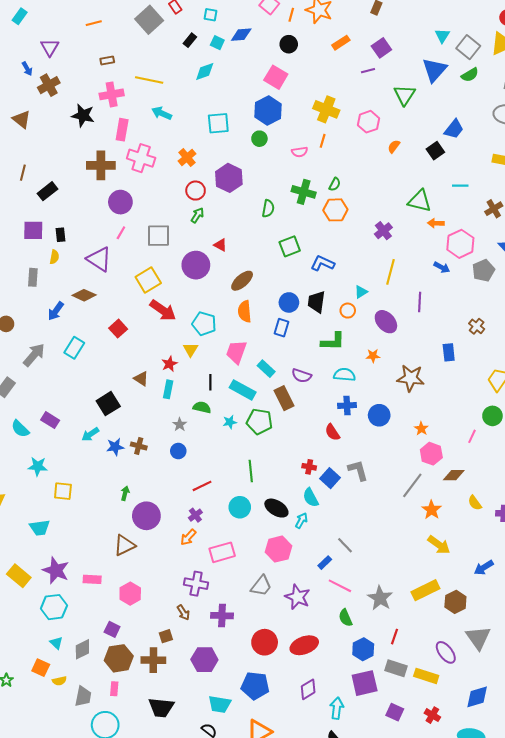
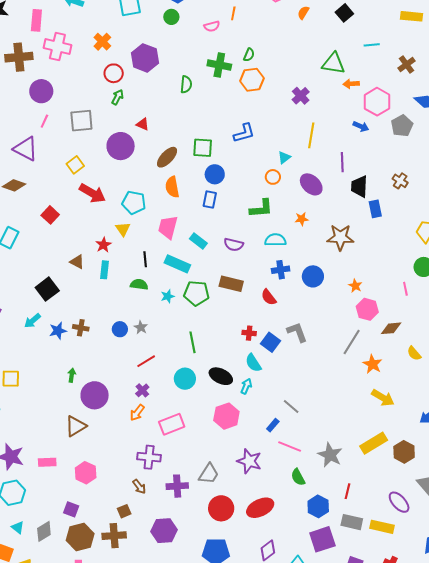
green square: (290, 246) -> (203, 148), moved, turned 30
blue L-shape: (323, 263) -> (244, 133), turned 145
yellow square: (148, 280) -> (75, 165), size x0.7
black trapezoid: (317, 302) -> (359, 187), moved
brown rectangle: (284, 398) -> (231, 284), moved, turned -45
gray star: (180, 425) -> (141, 327), moved
pink line: (472, 436) -> (405, 289), turned -32
gray trapezoid: (261, 586) -> (209, 474), moved

